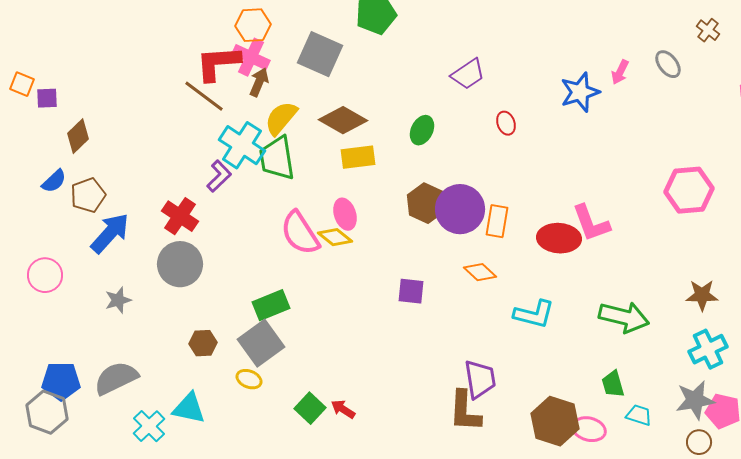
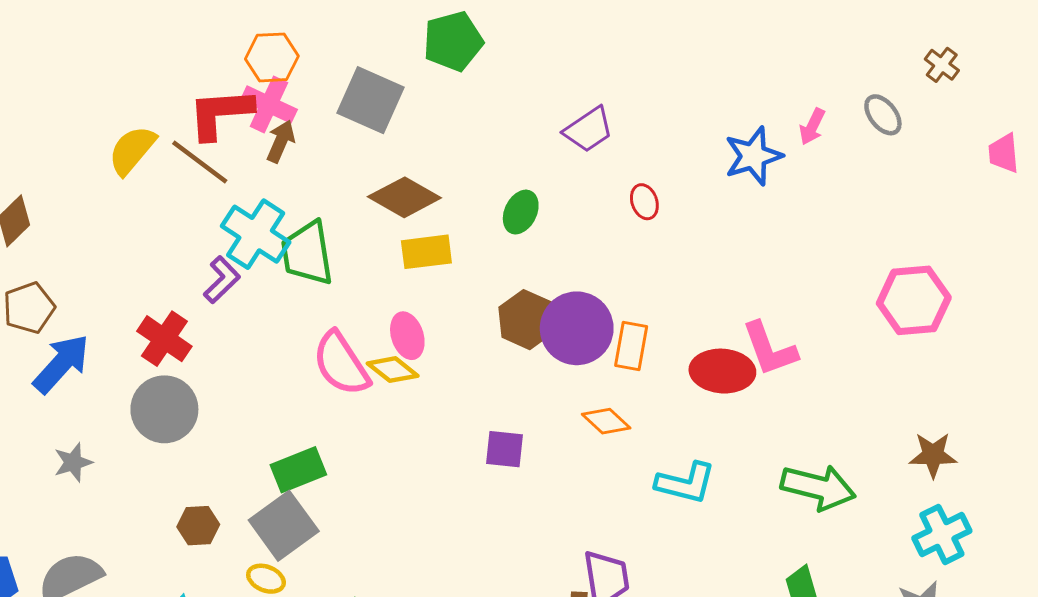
yellow semicircle: (281, 118) -> (132, 150), moved

